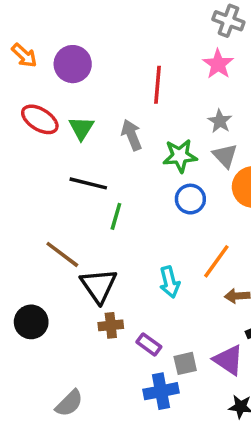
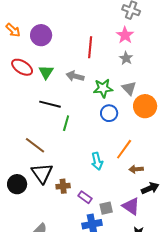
gray star: (220, 121) -> (126, 58), moved
gray arrow: (132, 135) -> (75, 76), turned -54
black triangle: (99, 286) -> (42, 173), moved

